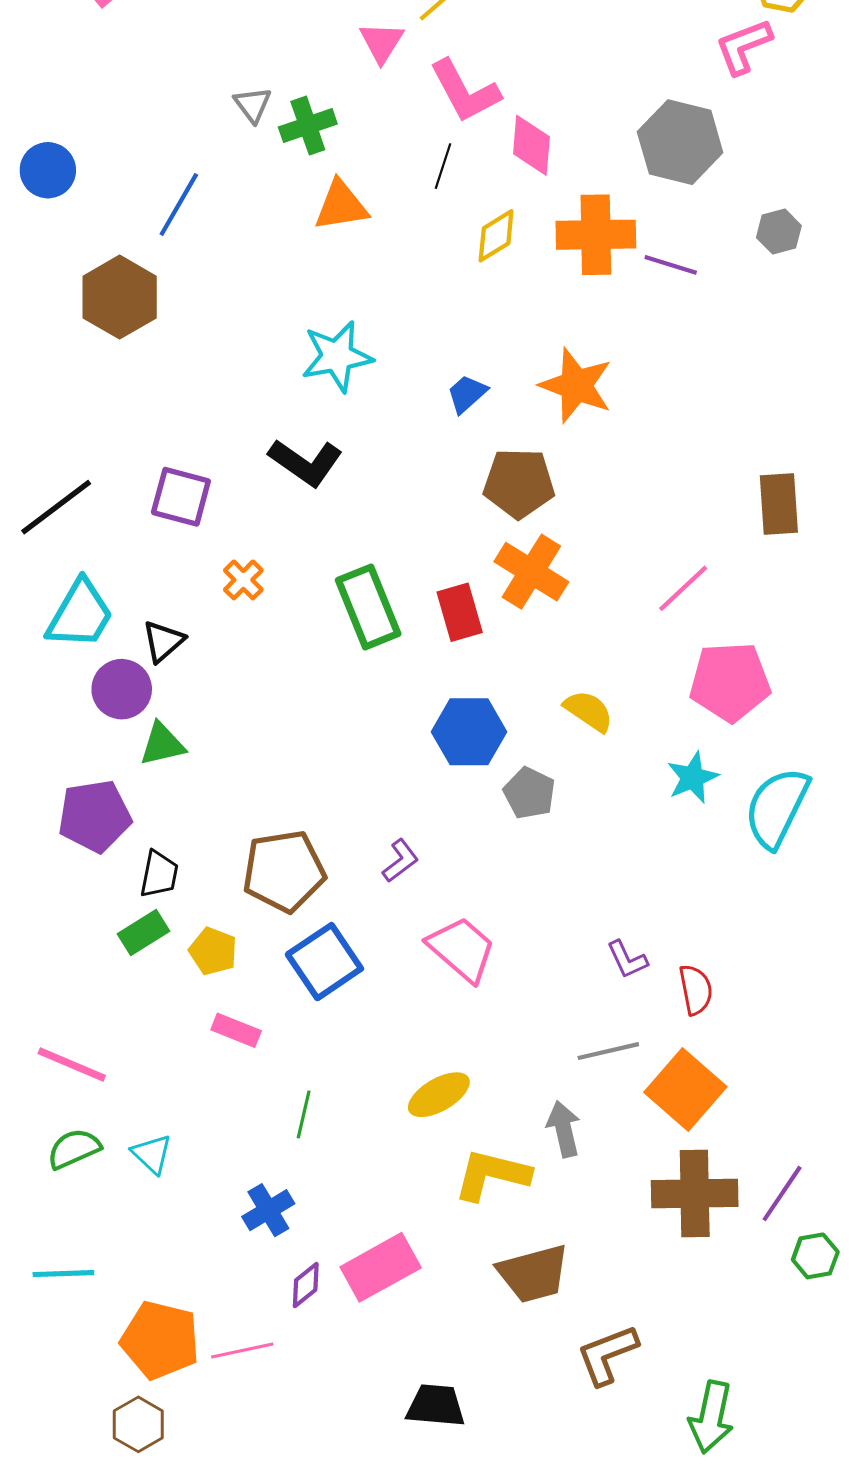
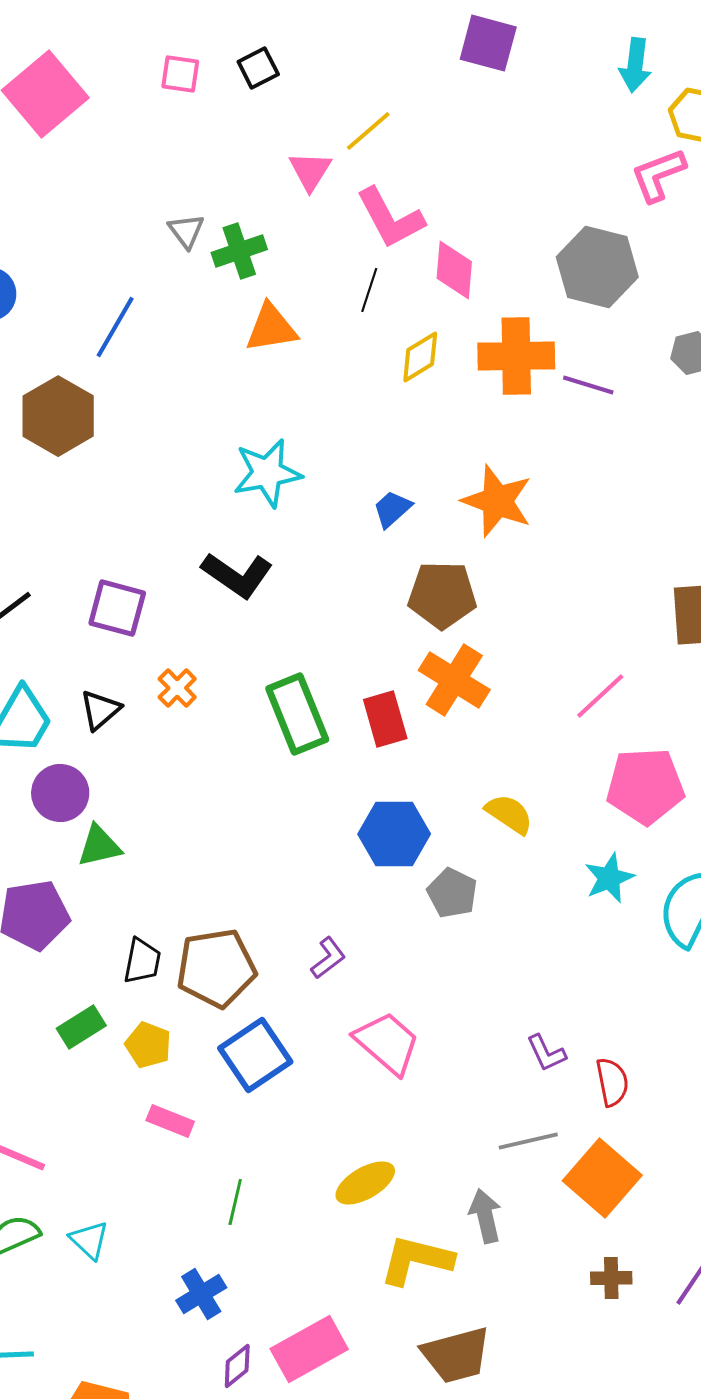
black triangle: (163, 641) -> (100, 710), moved
black trapezoid: (159, 874) -> (142, 961), moved
brown cross: (695, 1193) -> (611, 1278), size x0.5

